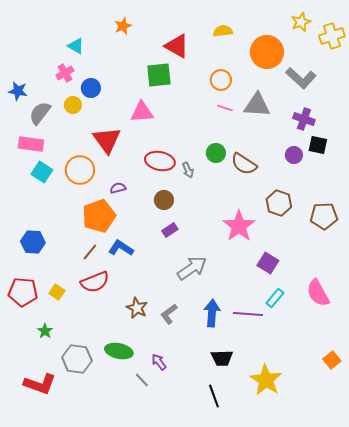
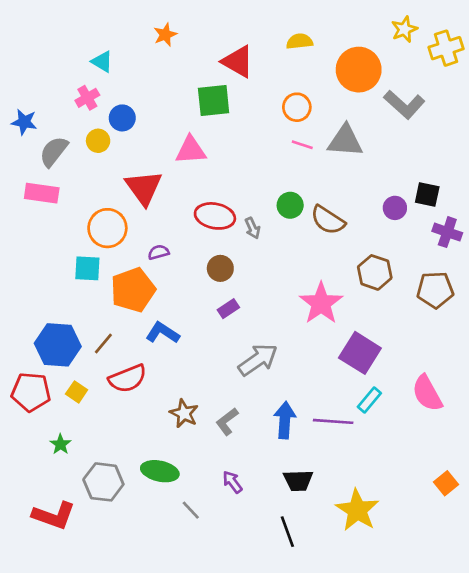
purple cross: (304, 119) -> (447, 232), moved
cyan square: (42, 172) -> (87, 268), moved, turned -30
blue hexagon: (33, 242) -> (58, 345), moved, size x1.4
brown line: (90, 252) -> (103, 344), moved
purple square: (268, 263) -> (360, 353), size x1.4
purple arrow: (159, 362) -> (232, 482), moved

